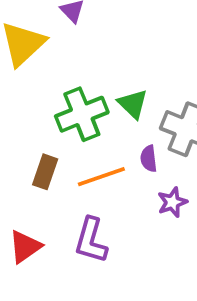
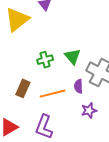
green cross: (82, 114) -> (45, 60), size x0.6

